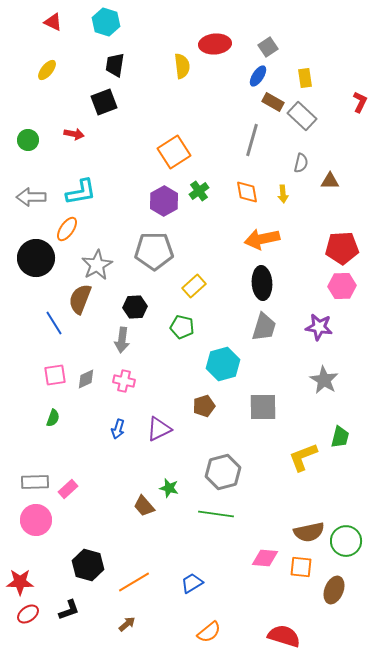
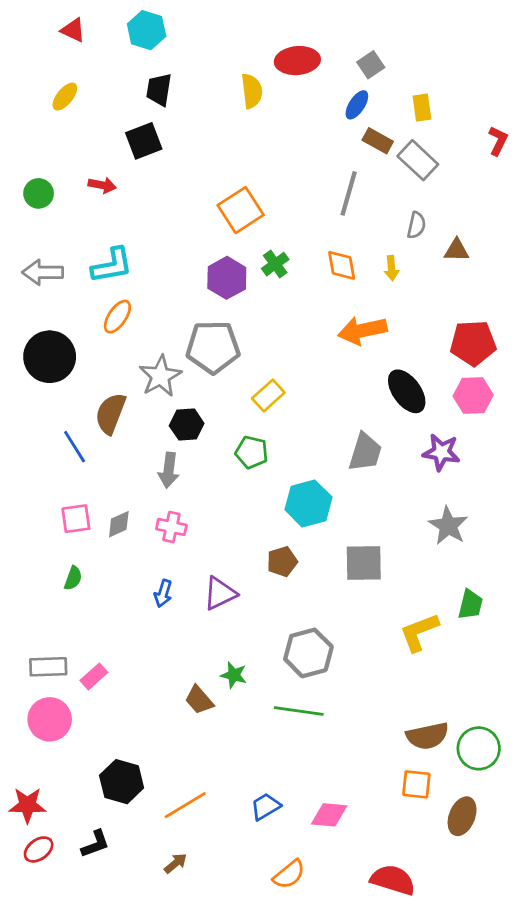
orange ellipse: (67, 229) -> (117, 317), moved
gray star: (97, 265) -> (160, 376), moved
black ellipse: (262, 283) -> (407, 391), moved, turned -32
pink diamond: (265, 558) -> (329, 815), moved

